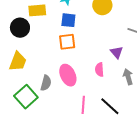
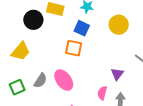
pink semicircle: (99, 70) -> (102, 93), moved
pink ellipse: (68, 75) -> (64, 80), turned -30
green square: (26, 97) -> (17, 87), size x0.7

